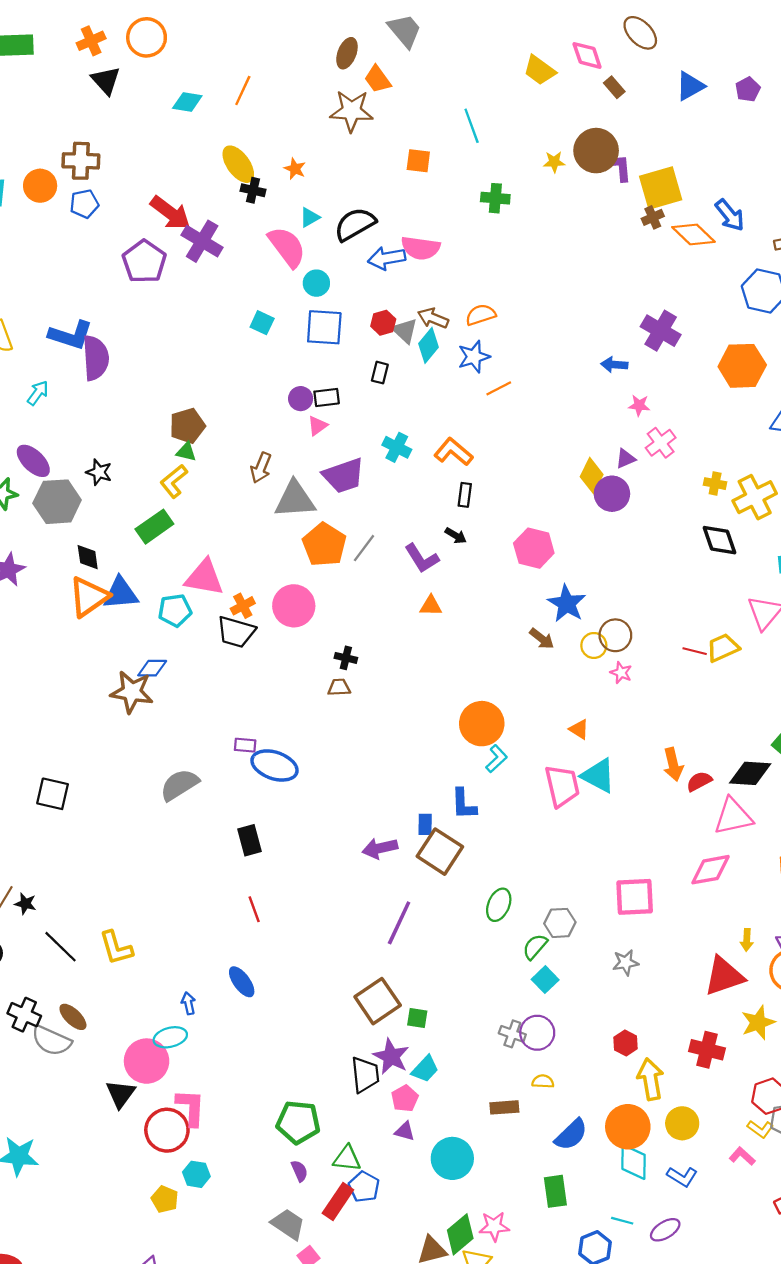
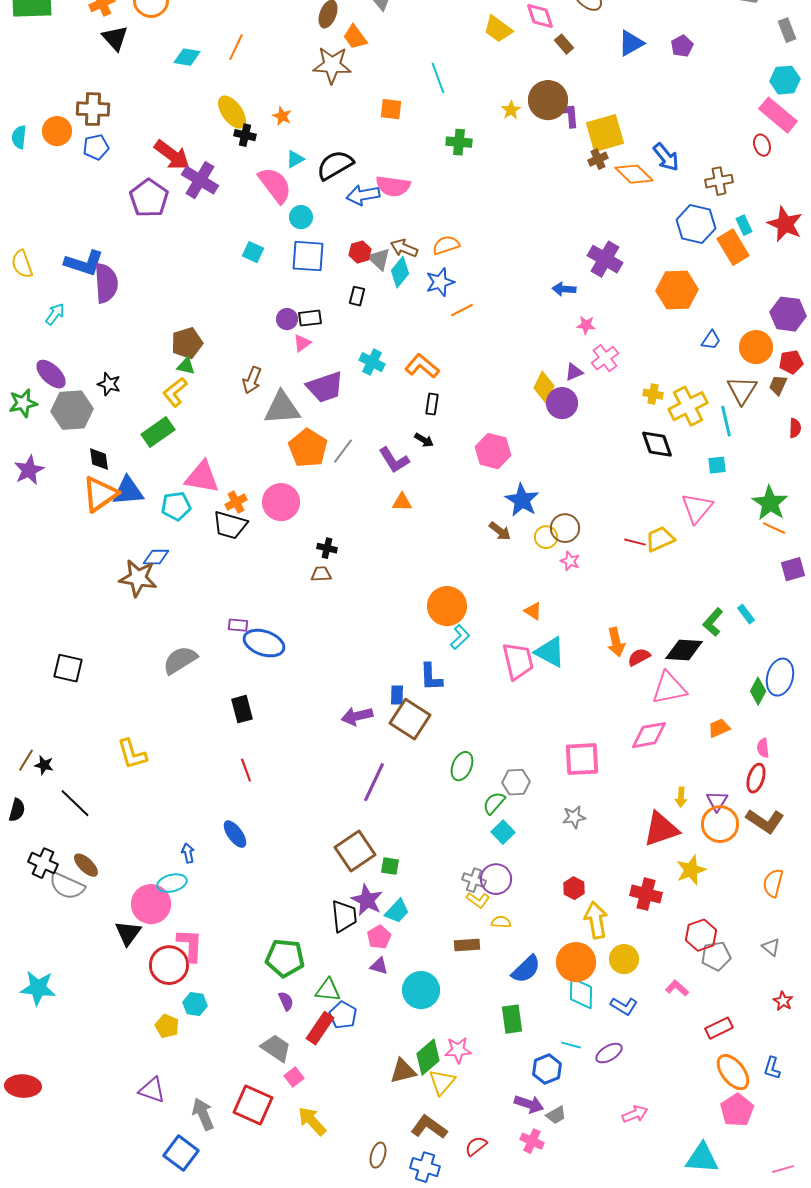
yellow star: (554, 162) -> (511, 110), turned -30
yellow L-shape: (116, 948) -> (132, 754), moved
yellow L-shape: (760, 1129) -> (478, 900), moved

